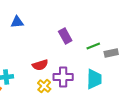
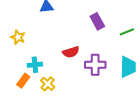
yellow cross: (44, 86) -> (48, 84), moved

